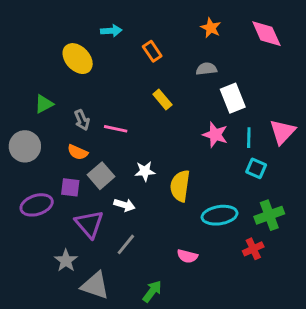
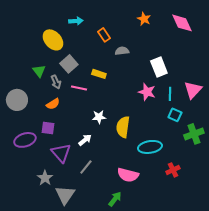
gray semicircle: (206, 69) -> (122, 51), moved
yellow rectangle: (162, 100) -> (99, 74), moved, turned -32
green triangle: (44, 104) -> (39, 71), moved, turned -40
orange semicircle: (78, 152) -> (53, 104), turned -56
gray square: (101, 176) -> (69, 64), moved
white arrow: (124, 205) -> (85, 140), turned -56
green cross: (269, 215) -> (194, 134), moved
pink semicircle: (187, 256) -> (128, 175), size x1.5
gray triangle: (95, 285) -> (65, 195), turned 45
green arrow: (152, 291) -> (115, 199), moved

